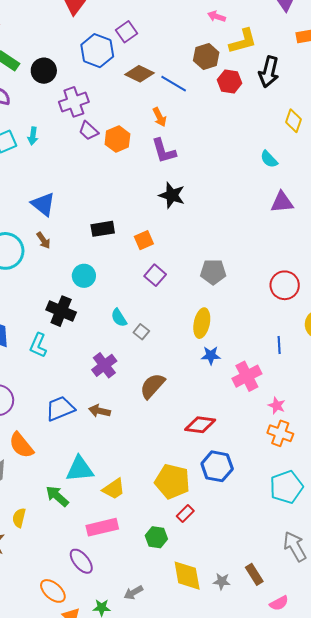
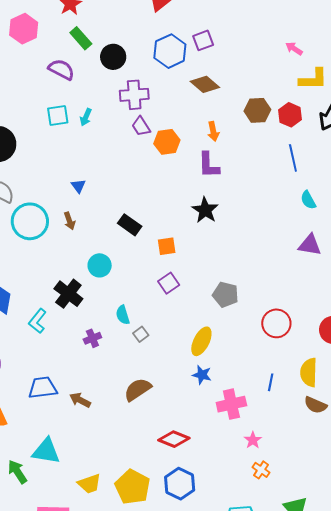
brown hexagon: (206, 57) -> (257, 110), moved
blue line: (174, 84) -> (293, 158), moved, turned 32
blue triangle: (43, 204) -> (78, 186), size x0.6
black rectangle: (103, 229) -> (130, 225), turned 30
red circle: (285, 285) -> (276, 323), moved
purple cross: (104, 365) -> (92, 338), moved, size x0.7
orange cross: (280, 433) -> (261, 470), moved, size x0.7
yellow trapezoid: (114, 489) -> (89, 484), moved

